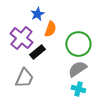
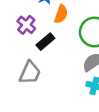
purple cross: (21, 38) -> (26, 25), size x0.7

